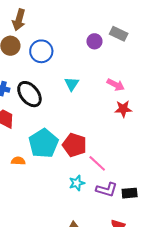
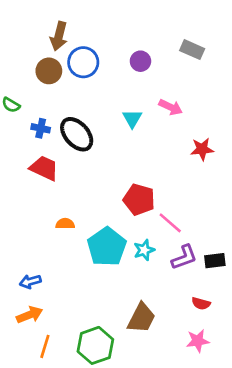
purple circle: (94, 41) -> (140, 61), moved
blue circle: (41, 51) -> (83, 62), moved
pink arrow: (116, 85) -> (171, 107), moved
cyan pentagon: (44, 143) -> (107, 247), moved
purple L-shape: (107, 190) -> (184, 257), turned -35

